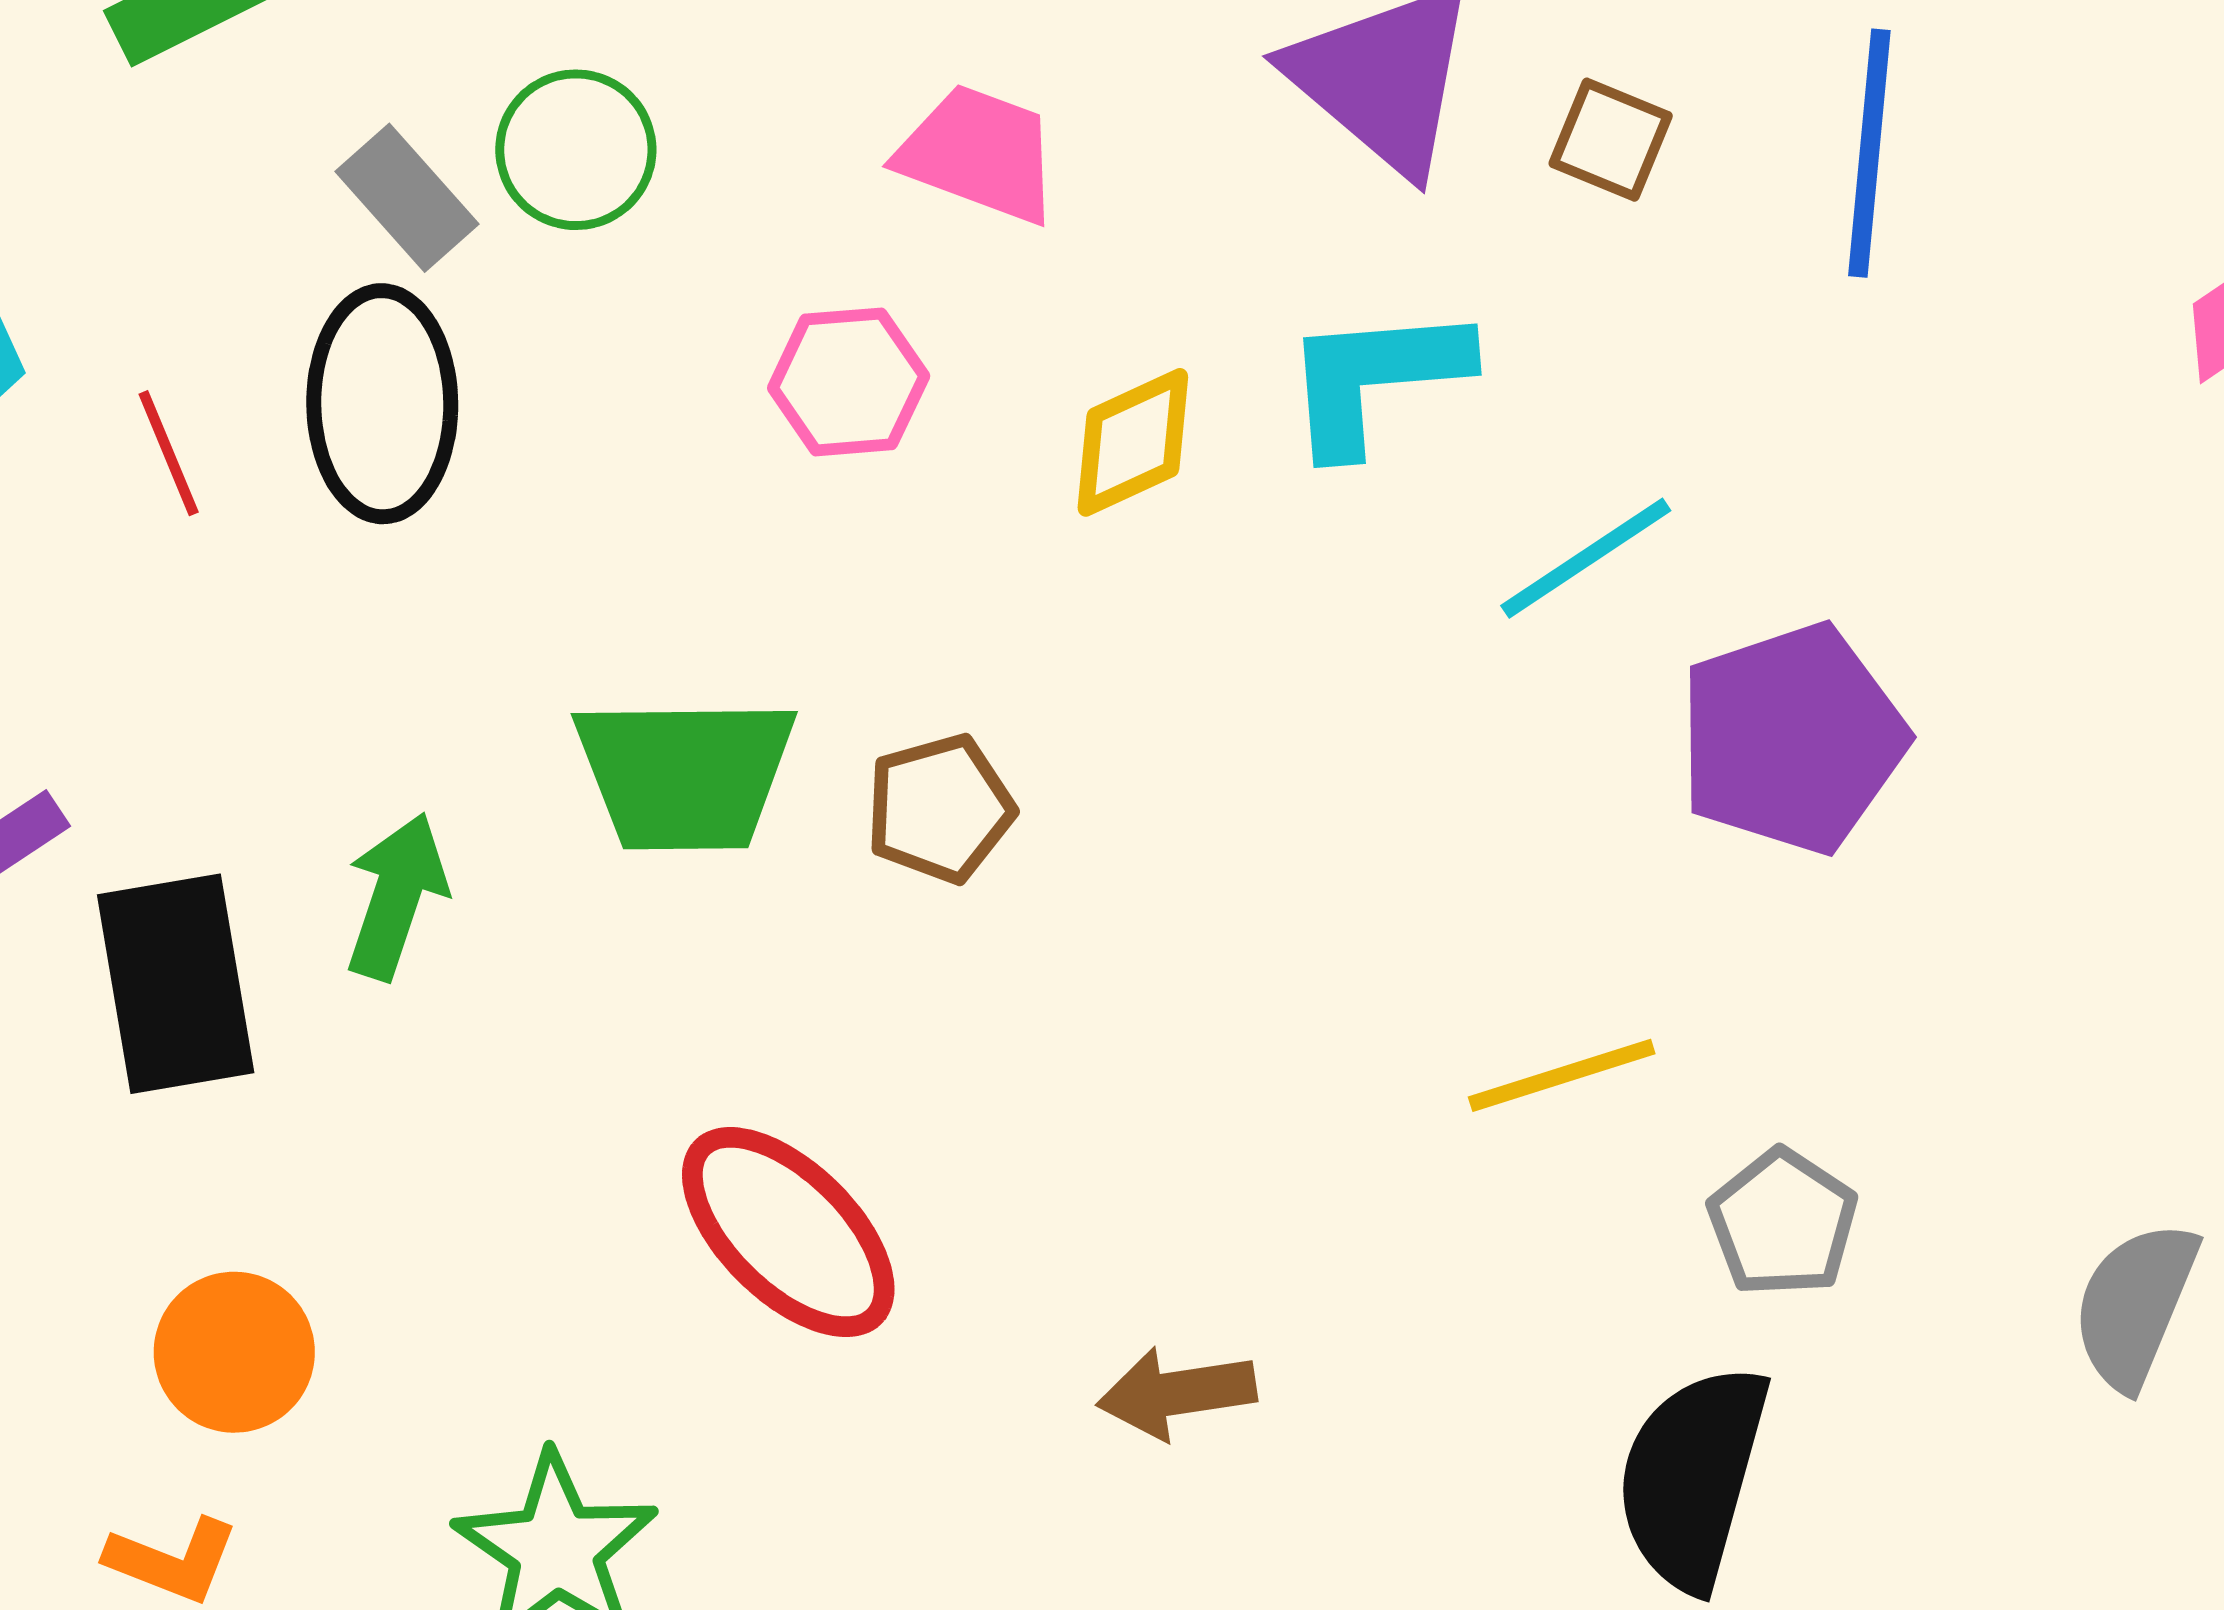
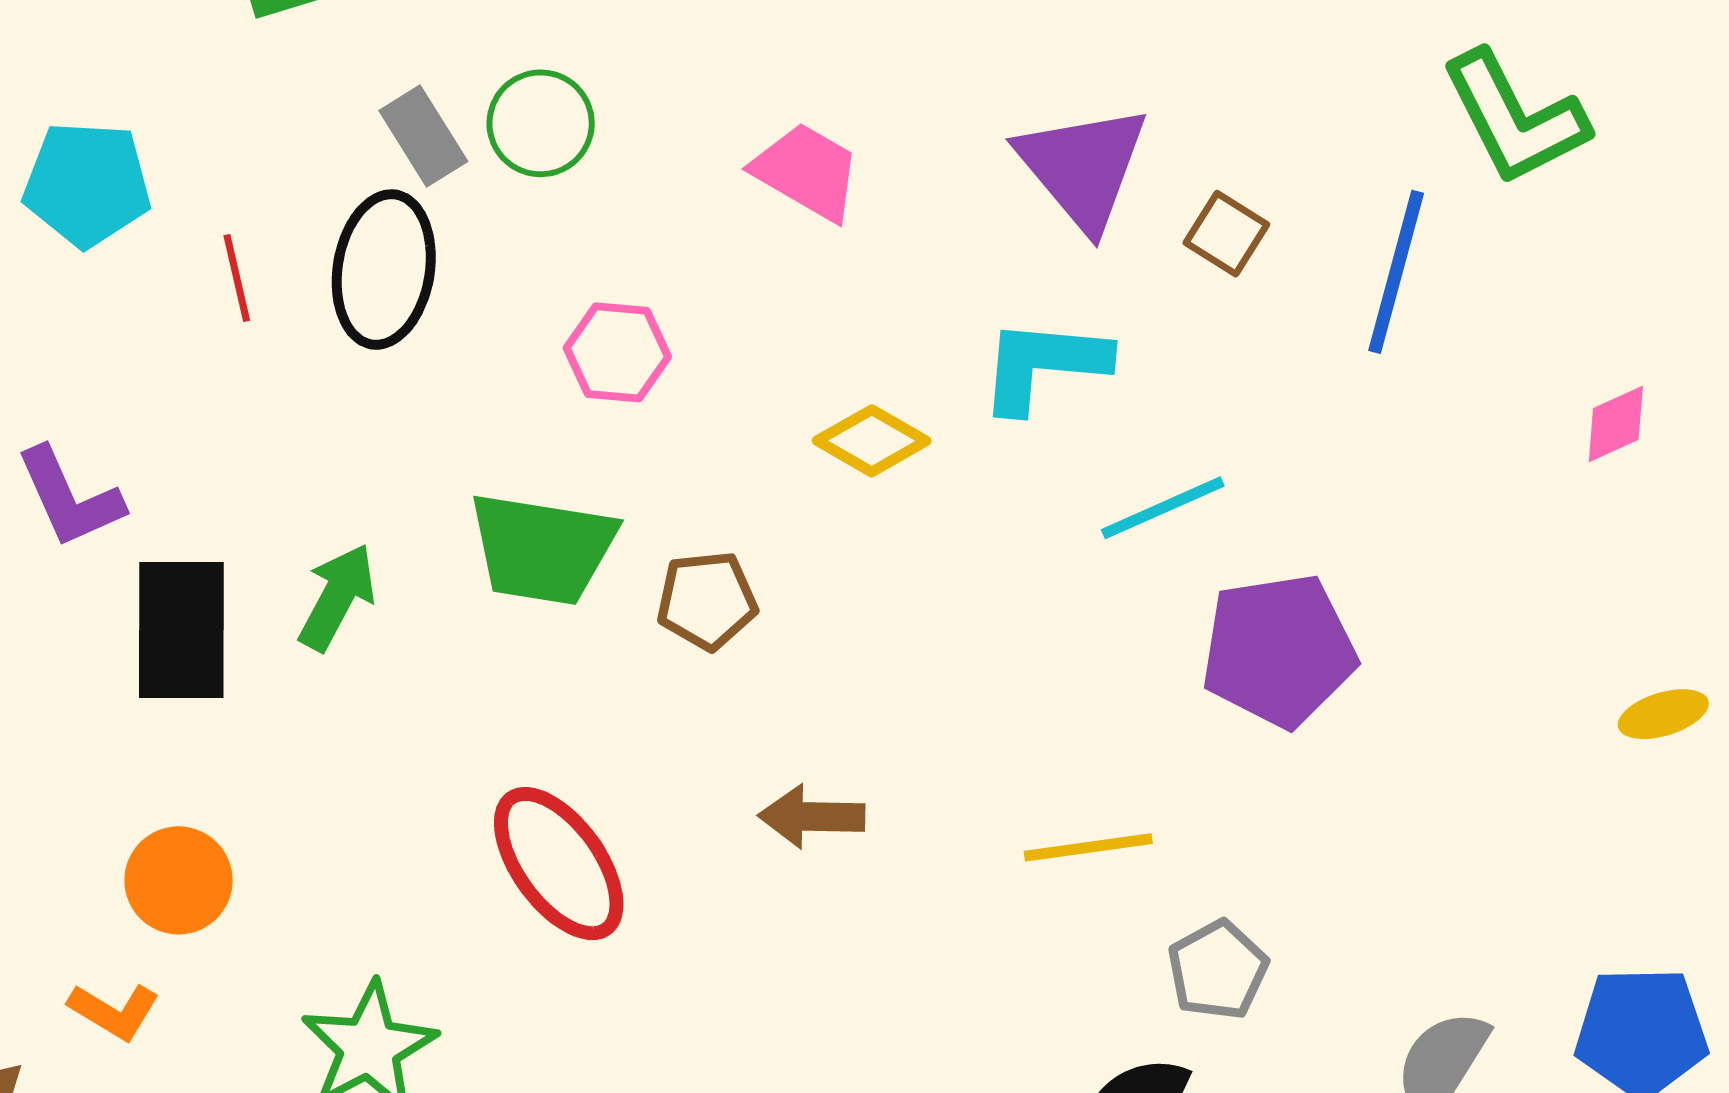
pink hexagon: (849, 382) -> (617, 352), moved
yellow diamond: (1133, 442) -> (872, 441), moved, turned 45
brown arrow: (1177, 1393) -> (812, 817), moved

